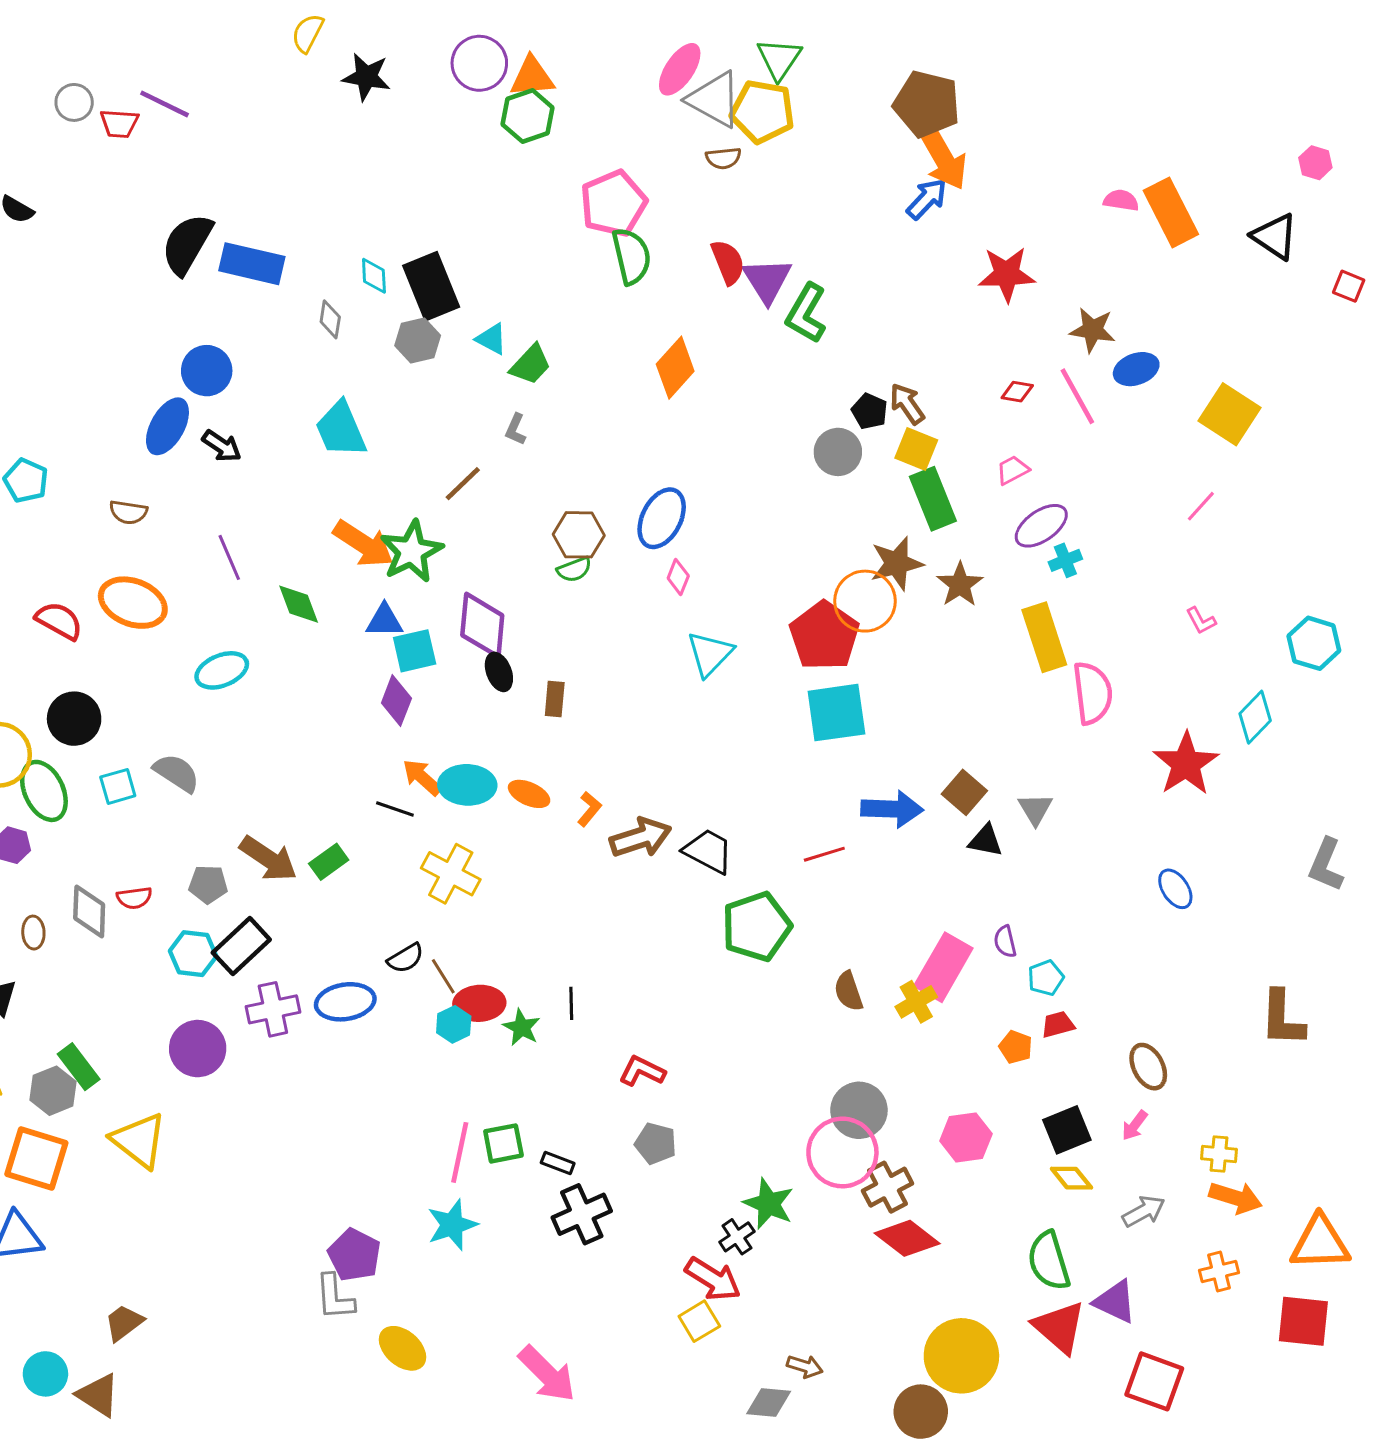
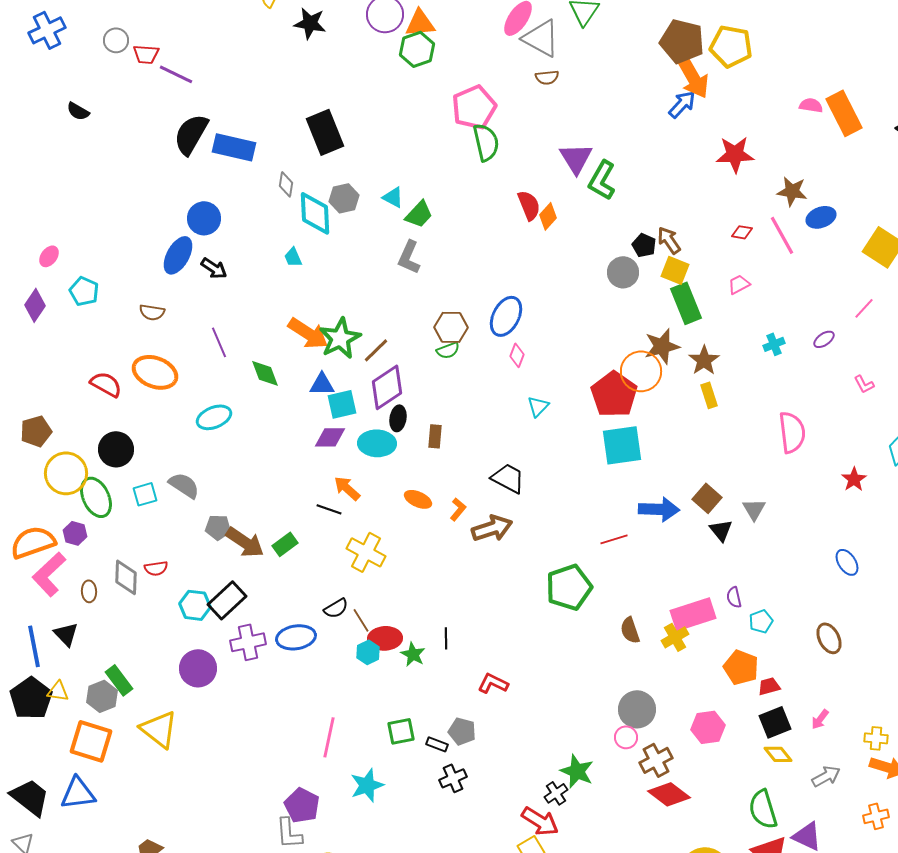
purple line: (164, 104) -> (176, 74), moved
yellow pentagon: (763, 111) -> (731, 46), moved
red semicircle: (728, 262) -> (529, 205), moved
cyan diamond: (374, 276) -> (315, 213), moved, size x1.8
black rectangle: (431, 286) -> (325, 132), moved
orange diamond: (675, 368) -> (548, 216), moved, size x0.7
cyan trapezoid: (341, 429) -> (293, 257), size x0.5
gray L-shape: (515, 429) -> (409, 257), size x1.6
brown line: (463, 484) -> (376, 350), moved
purple ellipse: (1041, 526) -> (824, 339), moved, size x0.6
purple diamond: (482, 625) -> (387, 387), turned 51
yellow rectangle: (1044, 637) -> (709, 395), moved, size x0.6
cyan triangle: (710, 654) -> (538, 406), size x0.7
black ellipse: (499, 672) -> (398, 418), turned 30
purple diamond: (396, 701) -> (330, 437), turned 68
red star: (1186, 764) -> (854, 479), size x0.6
cyan ellipse: (467, 785) -> (377, 443), moved
black triangle: (986, 841) -> (721, 530), turned 40
black trapezoid: (708, 851) -> (508, 478), moved
gray pentagon: (208, 884) -> (218, 527), moved
pink rectangle: (943, 967) -> (693, 614), turned 42
red trapezoid: (1058, 1024) -> (769, 686), moved
orange pentagon: (1016, 1047) -> (741, 667), size x1.6
brown ellipse: (1148, 1067) -> (829, 638), moved
gray pentagon: (656, 1143) -> (462, 731), moved
pink line: (460, 1152) -> (329, 737), moved
pink circle: (842, 1152) -> (626, 737), size x0.5
black cross: (582, 1214) -> (453, 778), size x0.7

